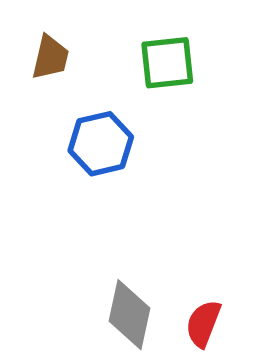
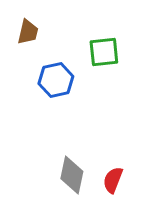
green square: (167, 63) -> (104, 52), moved

